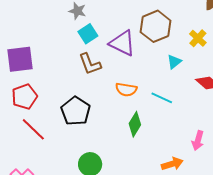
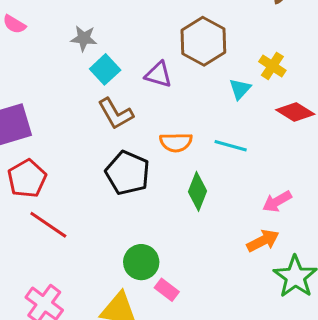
yellow cross: (198, 38) -> (272, 66), moved
purple triangle: (122, 43) -> (158, 75), size x0.7
black pentagon: (76, 111) -> (128, 173), moved
pink arrow: (198, 140) -> (277, 201), moved, turned 54

